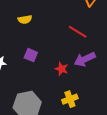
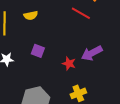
red line: (78, 32) -> (81, 13), moved

